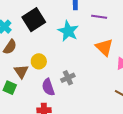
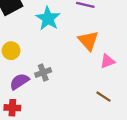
purple semicircle: (48, 87) -> (19, 81), turned 72

